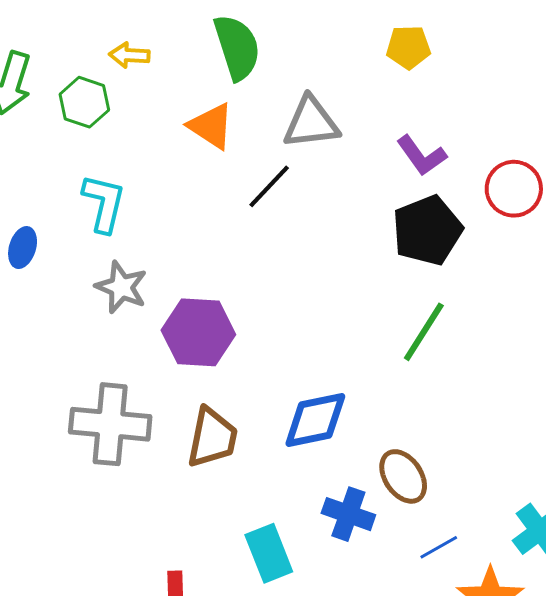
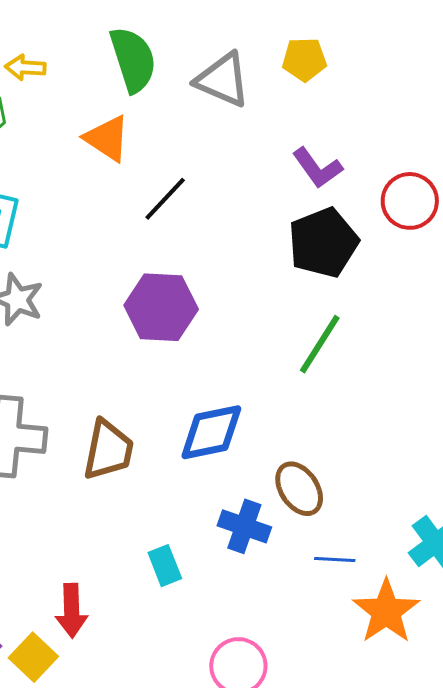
gray triangle: (311, 123) -> (223, 80), moved, turned 30
purple hexagon: (198, 332) -> (161, 307), moved
blue line: (439, 547) -> (335, 560), turned 33
cyan rectangle: (269, 553) -> (165, 566), size x0.7

